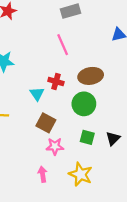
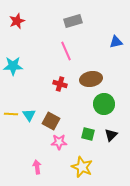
cyan triangle: (37, 94) -> (29, 115), moved
green circle: (84, 104) -> (104, 104), moved
pink arrow: (43, 174) -> (37, 167), moved

